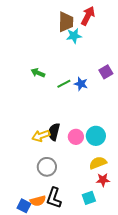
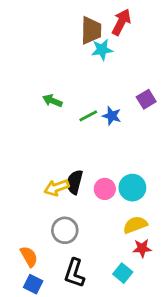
cyan square: (89, 198) -> (123, 273), turned -32
orange semicircle: (38, 201) -> (29, 257), moved, turned -105

